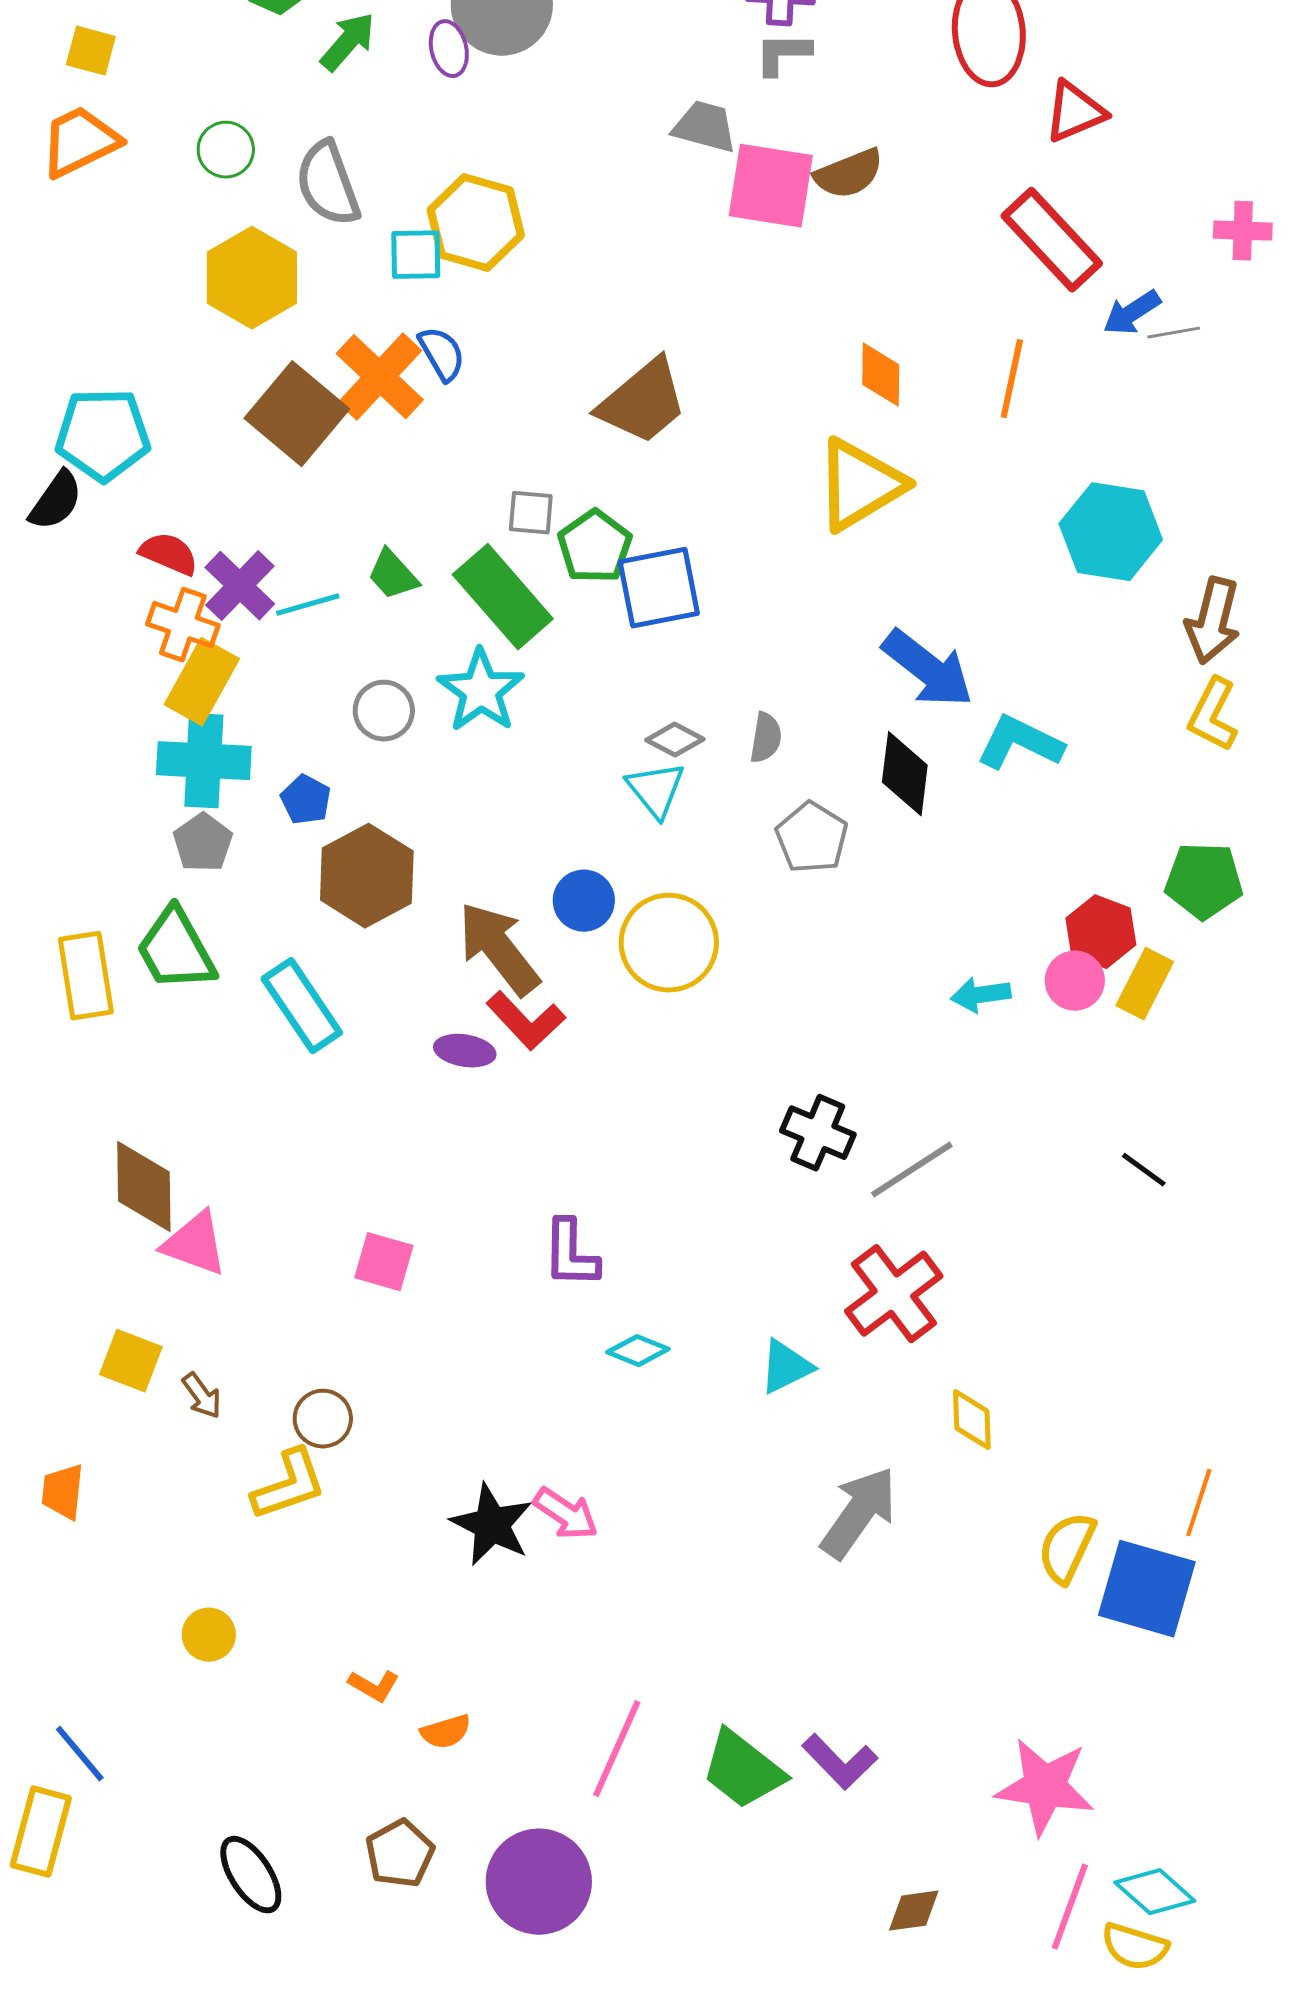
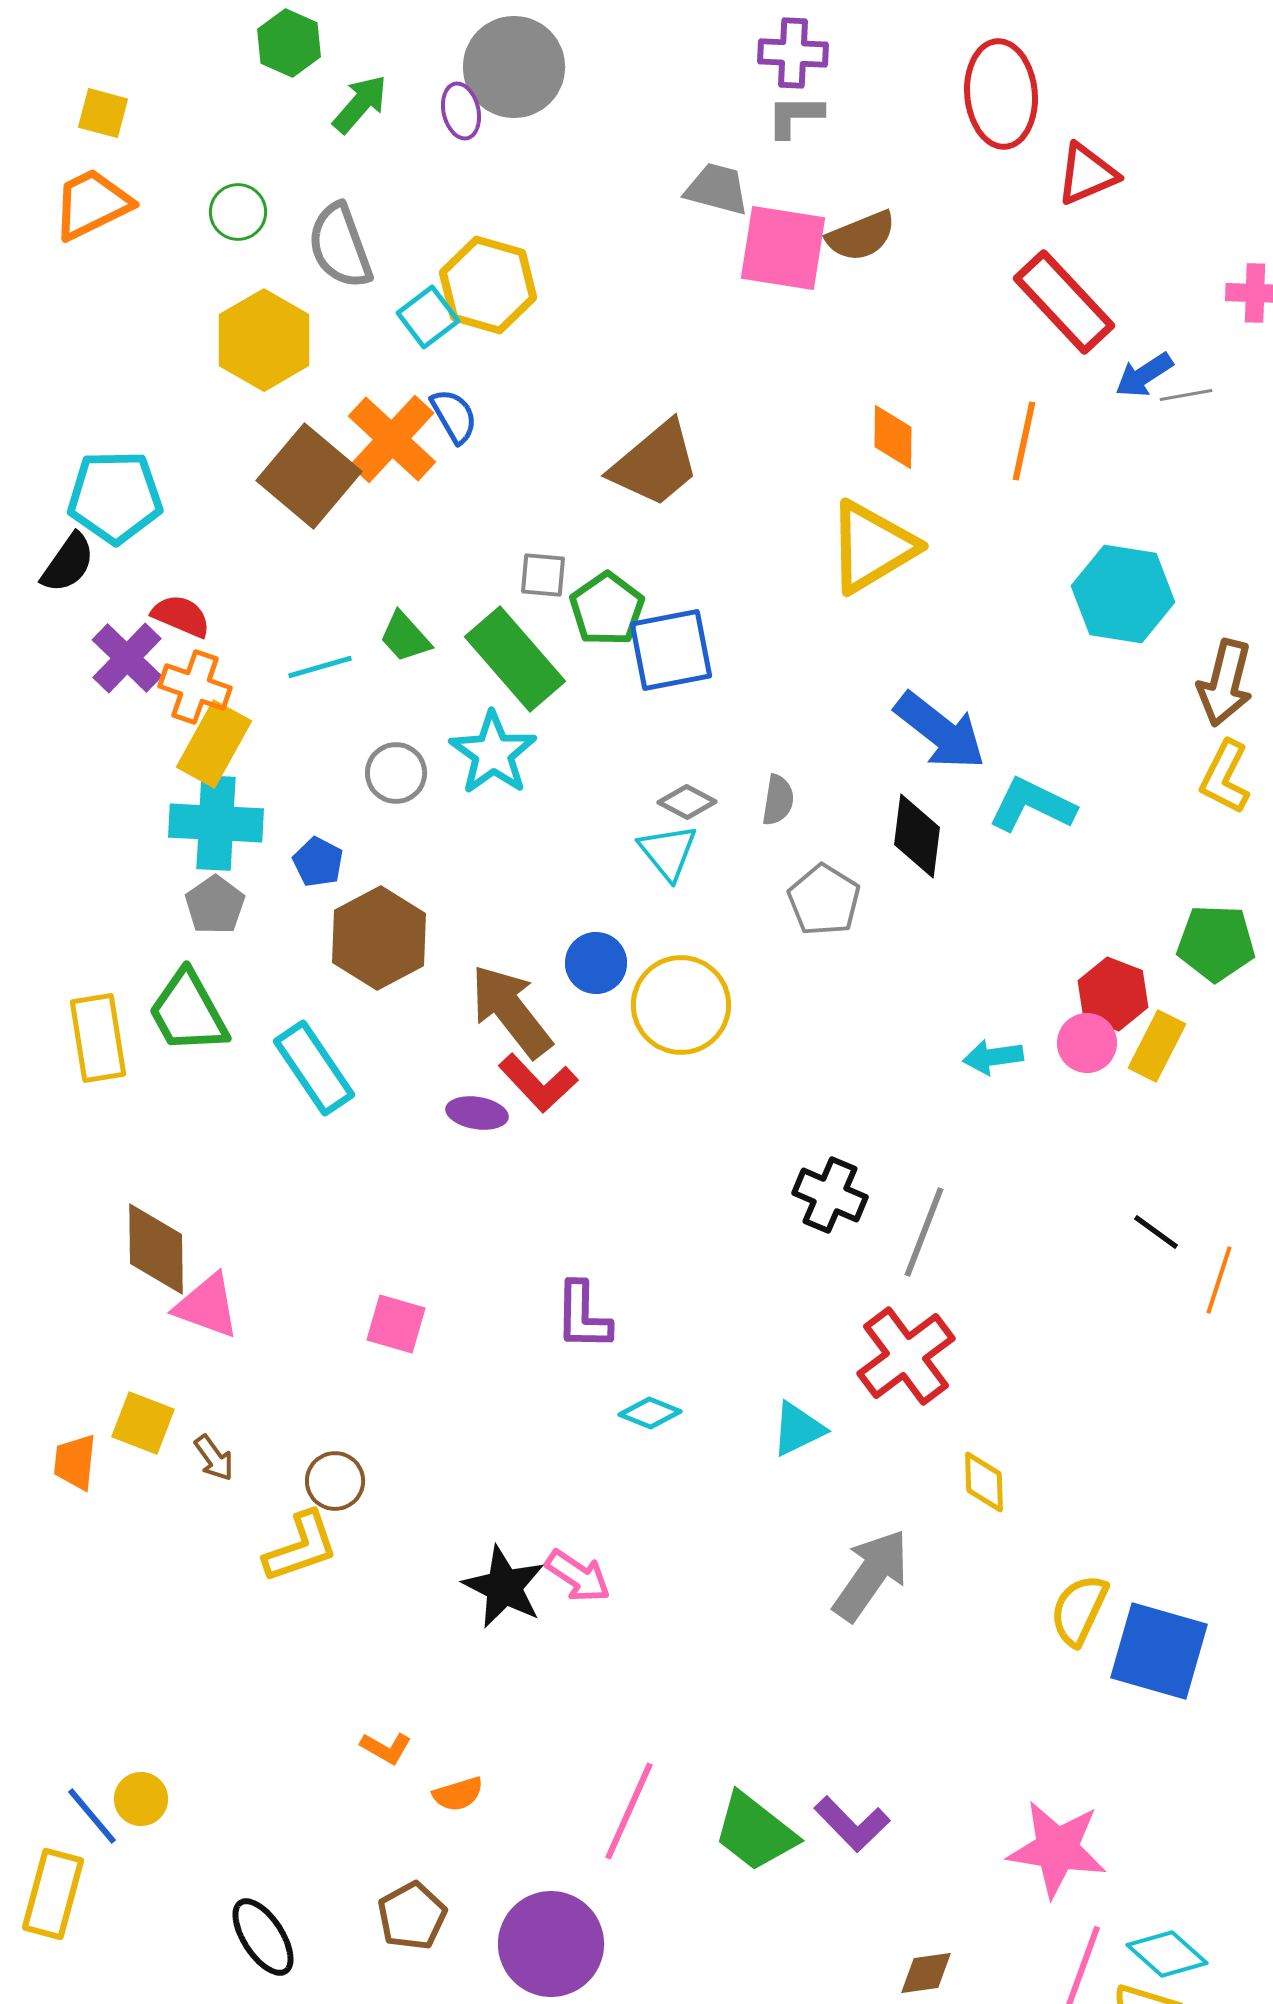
cyan square: (416, 255) -> (428, 317), turned -36
purple cross: (240, 586) -> (127, 658), moved
gray line: (912, 1170) -> (924, 1232), turned -36
orange trapezoid: (63, 1492) -> (75, 1462), moved
orange line: (1199, 1503) -> (1219, 1280), moved
yellow circle: (209, 1635) -> (141, 1799), moved

